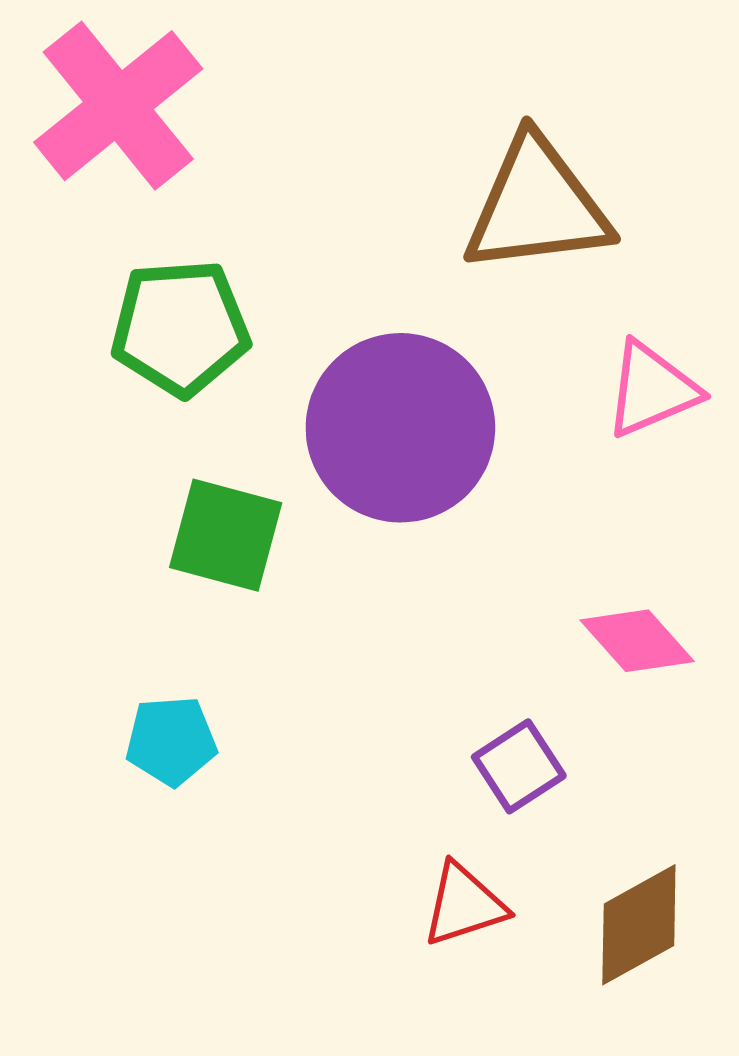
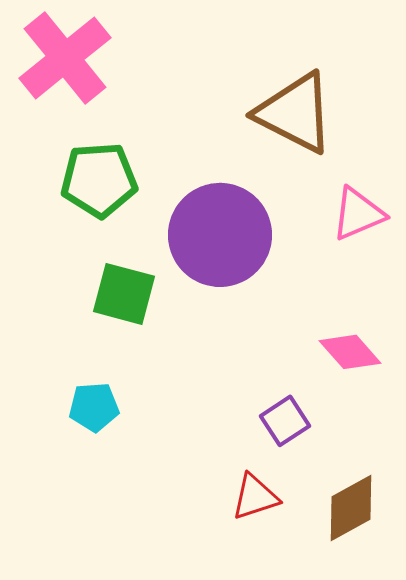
brown triangle: (537, 206) -> (295, 113), turned 34

